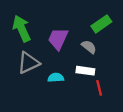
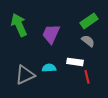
gray semicircle: (89, 47) -> (88, 41), moved
gray triangle: (28, 63) -> (25, 75), moved

